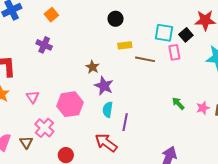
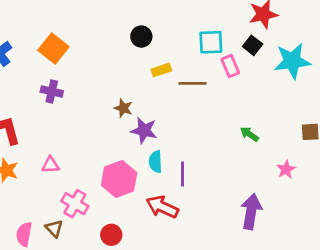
orange square: (51, 15) -> (53, 49), size x1.5
black square: (186, 35) -> (253, 45), moved
pink triangle: (33, 97) -> (50, 165), turned -48
pink hexagon: (70, 104) -> (119, 179), moved
pink star: (203, 108) -> (286, 169), moved

